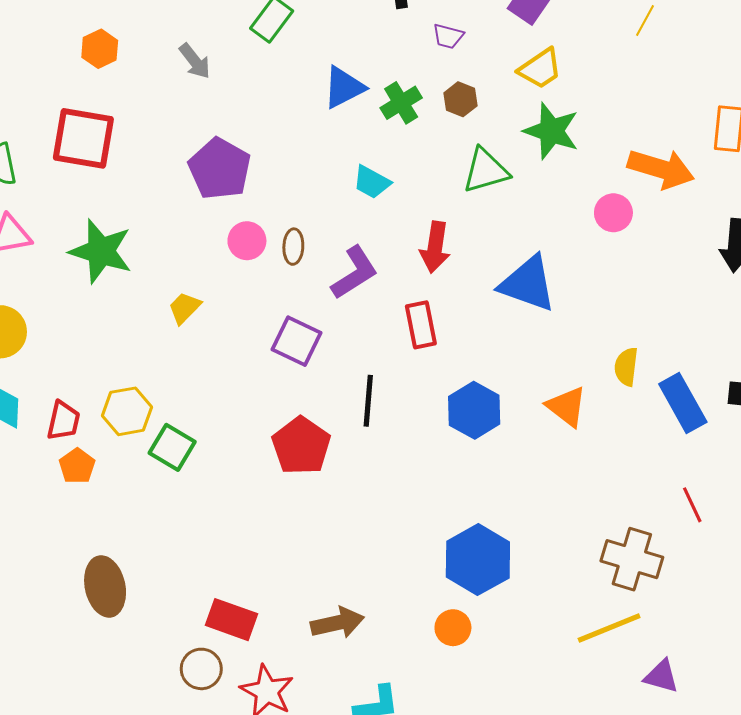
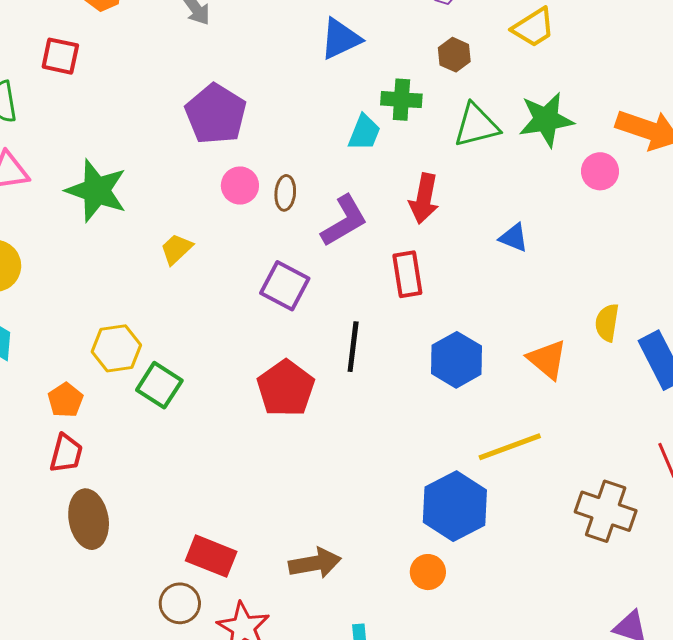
green cross: (401, 103) -> (401, 100), moved, turned 33
green star: (551, 131) -> (546, 120), moved, turned -30
red square: (83, 138) -> (60, 56), moved, size x0.6
cyan trapezoid: (372, 182) -> (364, 133), turned -99
blue triangle: (528, 284) -> (514, 238), size x0.5
red trapezoid: (63, 421) -> (66, 453), moved
yellow line: (609, 628) -> (510, 447), moved

